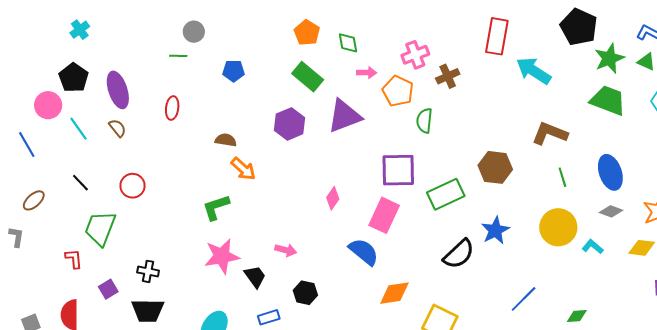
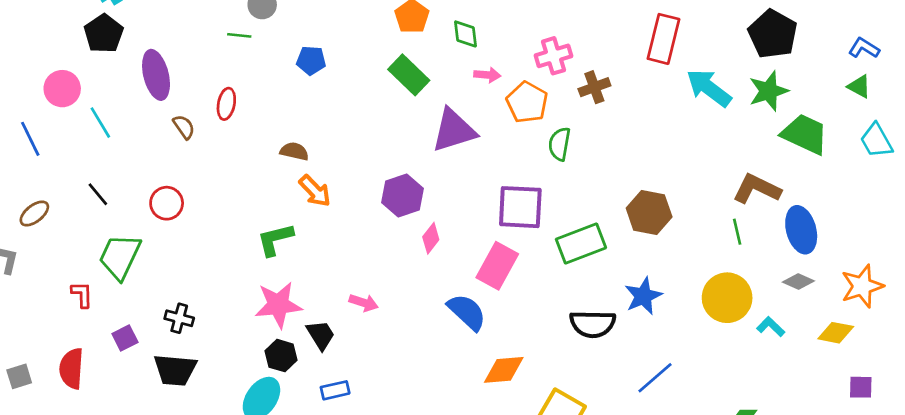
green star: (609, 58) -> (769, 91), moved
black pentagon: (74, 78) -> (104, 34), moved
purple hexagon: (289, 124) -> (402, 196), moved
brown semicircle: (117, 128) -> (184, 127), moved
brown L-shape: (550, 133) -> (757, 189), moved
black semicircle: (459, 254) -> (593, 324), turned 40
black hexagon: (305, 293) -> (281, 356), moved
blue line: (524, 299) -> (655, 378), moved

